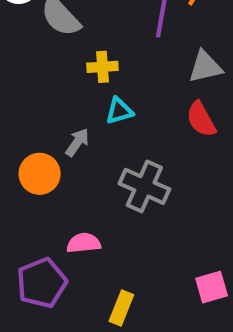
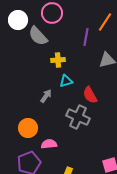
red semicircle: (201, 119) -> (90, 95), moved
orange circle: (40, 174) -> (28, 128), moved

